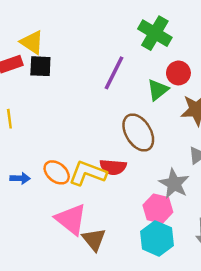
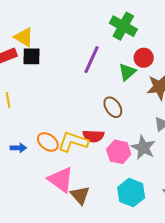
brown ellipse: (138, 132) -> (113, 107), size x0.7
pink hexagon: (158, 209) -> (119, 152), moved

